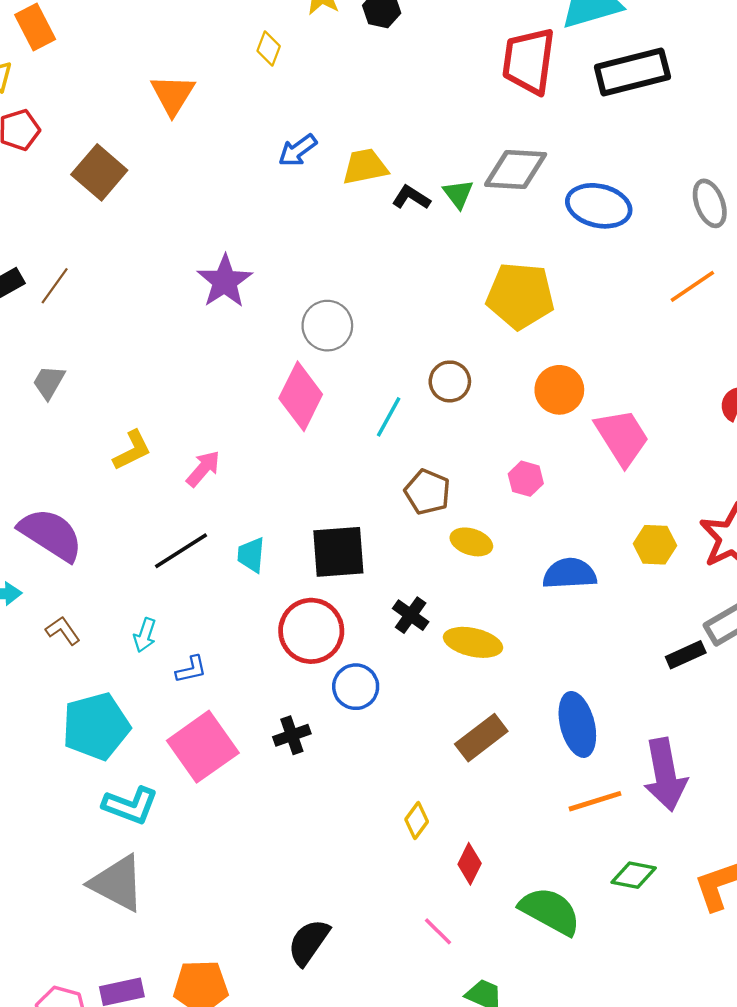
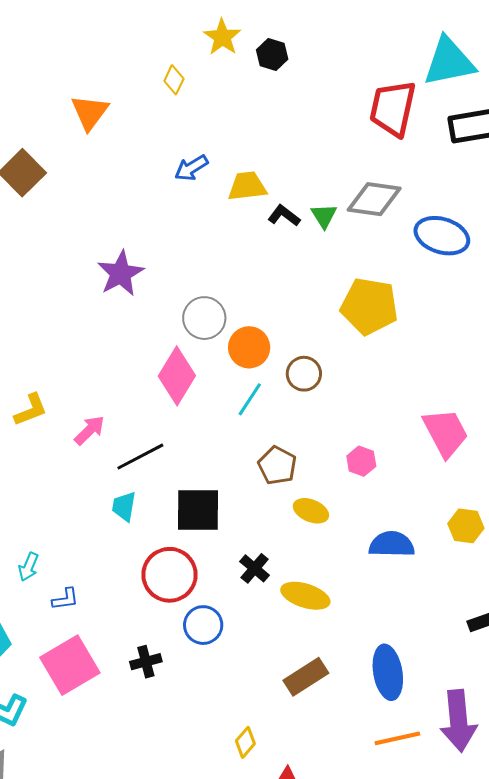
orange circle: (559, 390) -> (249, 347), moved
black line: (181, 551) -> (140, 457), moved

